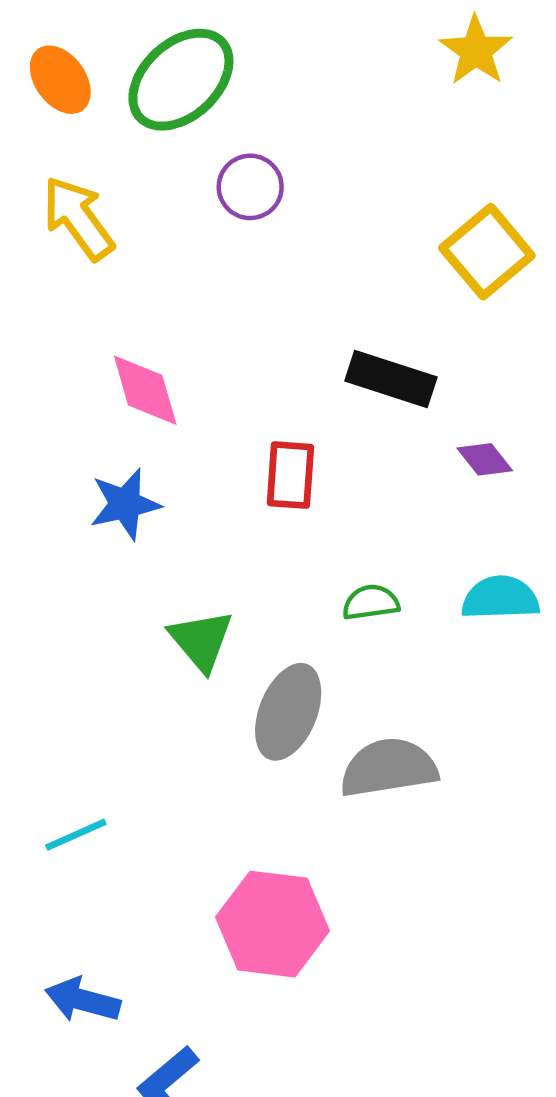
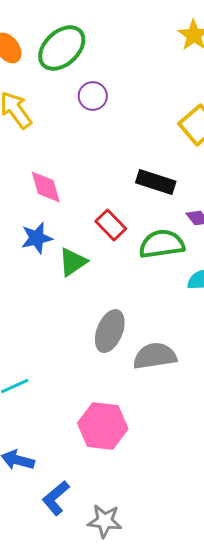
red rectangle: (290, 475) -> (111, 225), turned -48
green semicircle: (371, 602) -> (162, 244), moved, size x1.8
green triangle: (201, 640) -> (73, 262), moved, turned 36

